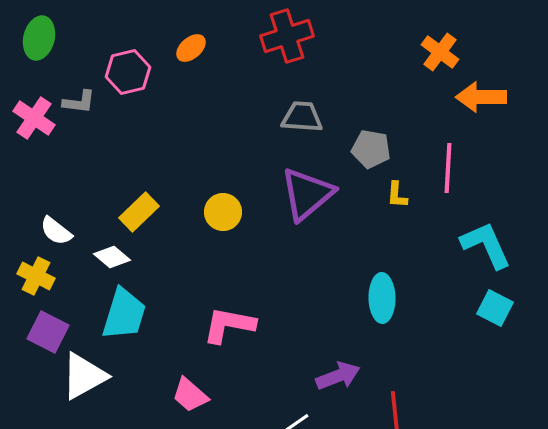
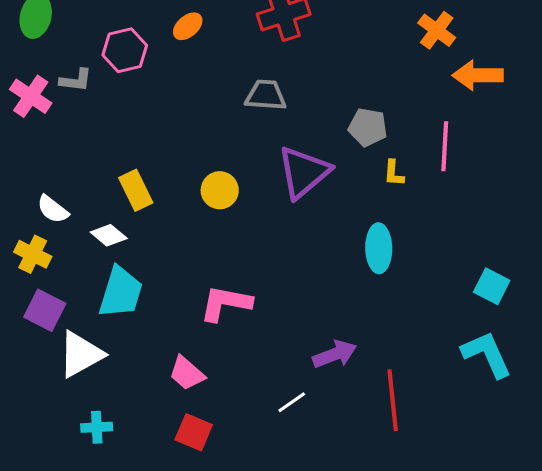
gray trapezoid: (302, 117) -> (266, 95), moved
yellow rectangle: (139, 212) -> (136, 190), turned -72
cyan L-shape: (486, 245) -> (487, 354), moved
cyan ellipse: (382, 298) -> (379, 248), moved

